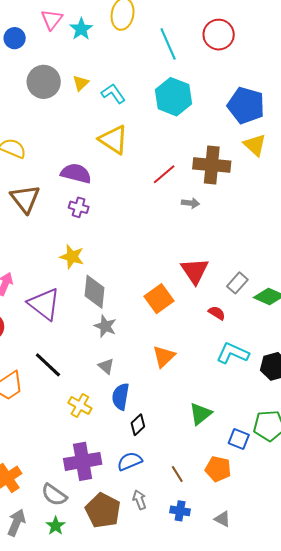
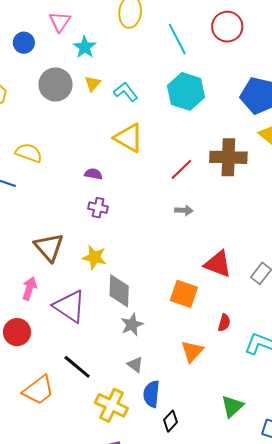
cyan star: (81, 29) -> (85, 47), moved
purple semicircle: (76, 173) -> (93, 174), size x0.6
brown triangle: (25, 199) -> (49, 247), moved
gray arrow: (191, 203) -> (184, 210), moved
red triangle: (195, 271) -> (218, 264), turned -32
orange square: (159, 299) -> (184, 294), turned -32
red semicircle: (217, 313) -> (224, 323), moved, turned 78
gray star: (105, 326) -> (132, 325), turned 30
yellow cross: (80, 405) -> (111, 405), size x1.4

